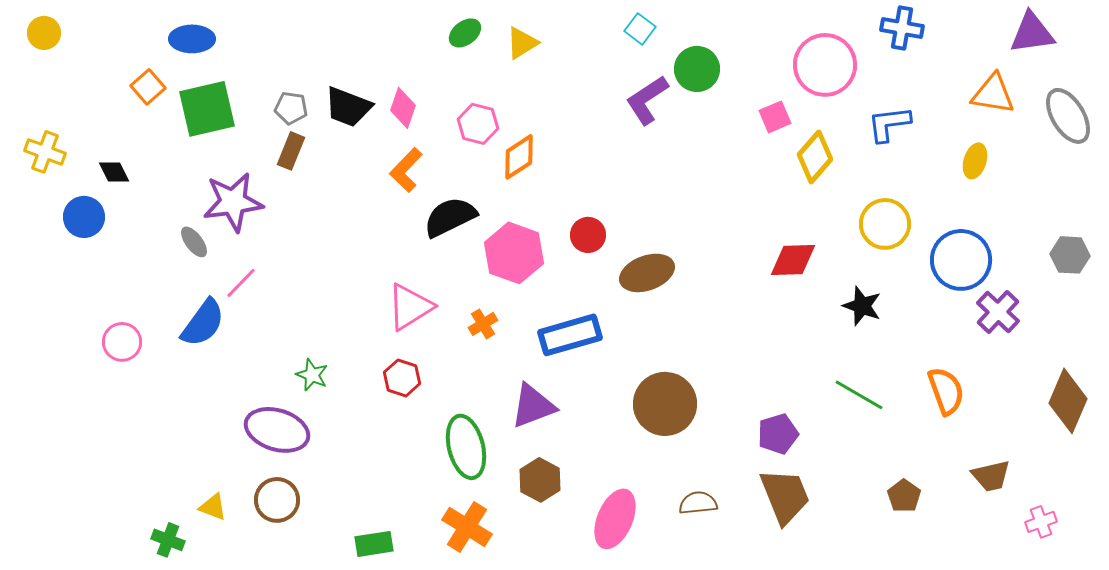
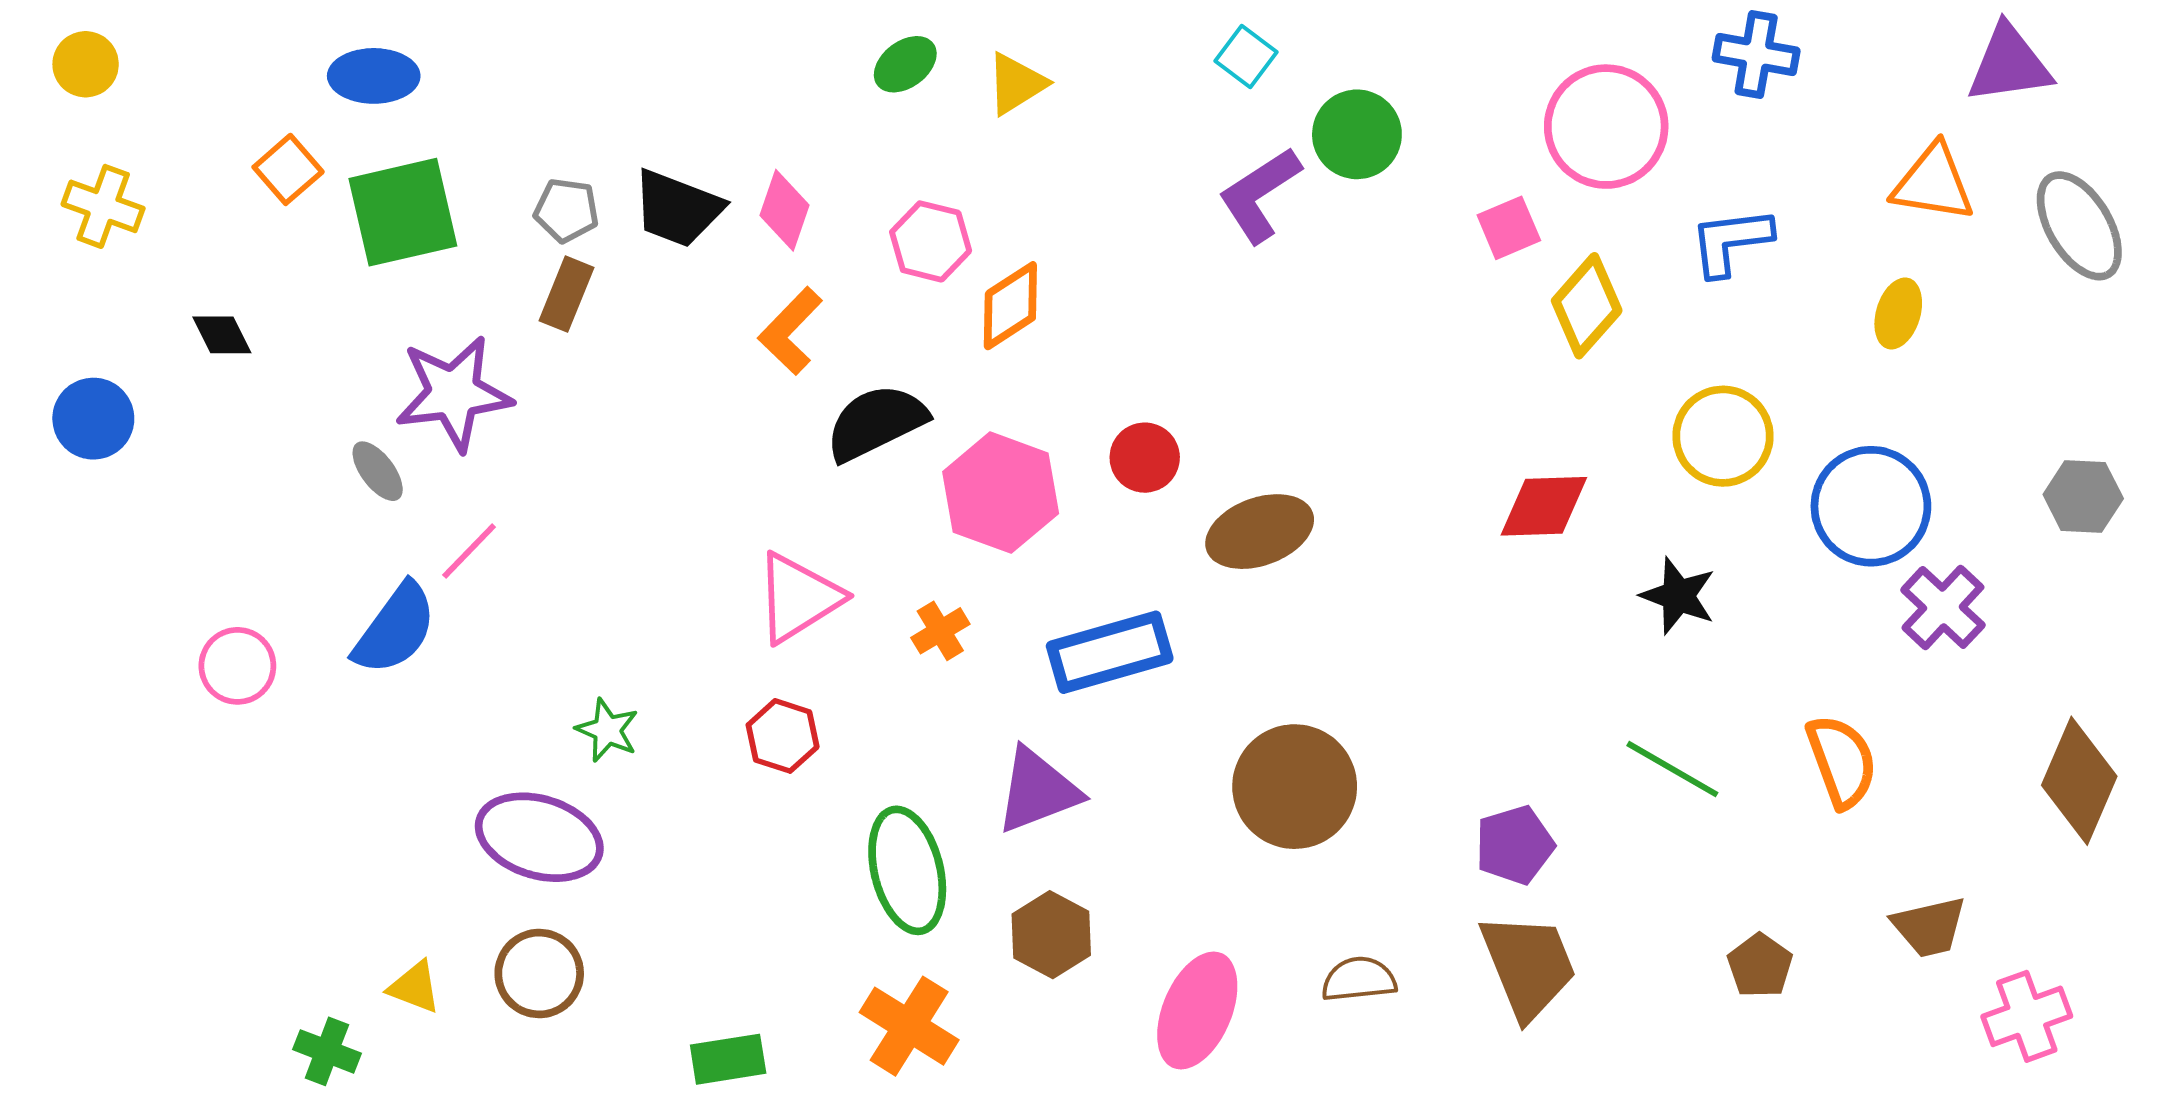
yellow cross: (45, 152) -> (103, 206), moved
blue circle: (84, 217) -> (93, 419), moved
pink cross: (1041, 522) -> (2027, 1016), size x1.4

